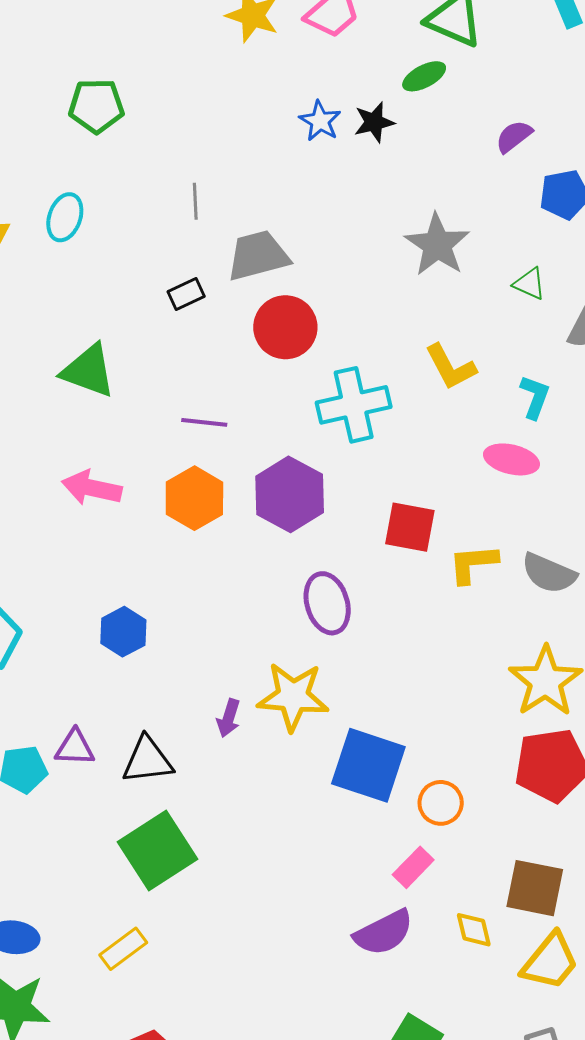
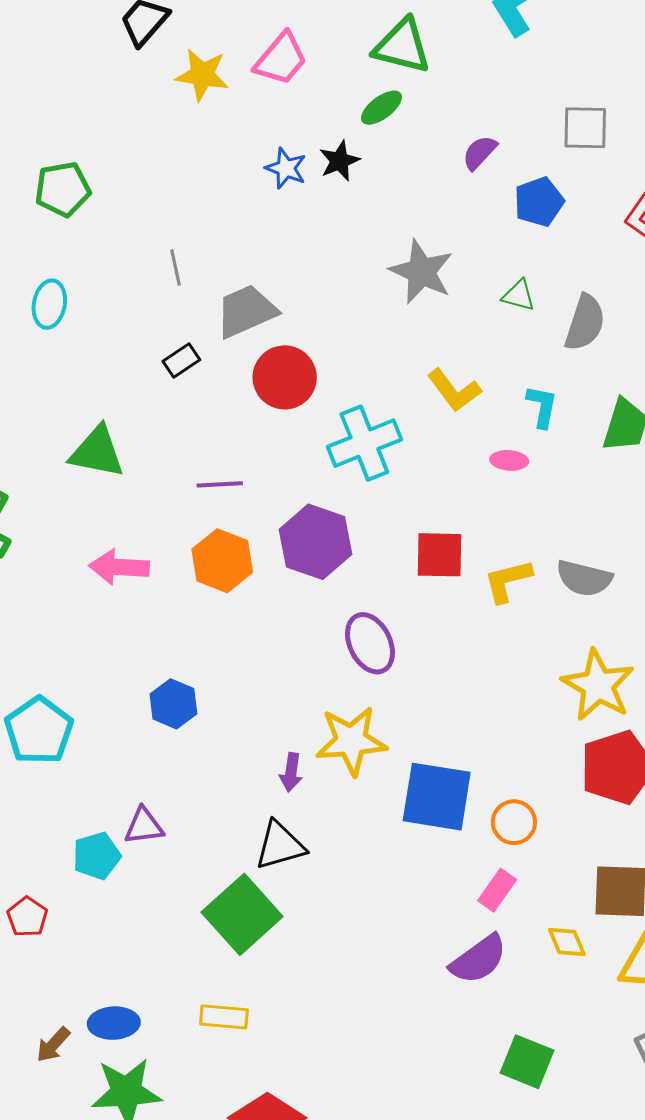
pink ellipse: (511, 459) -> (509, 460), moved, size x0.7
black triangle: (148, 760) -> (280, 846), moved
yellow rectangle: (123, 949) -> (224, 1017), turned 51

